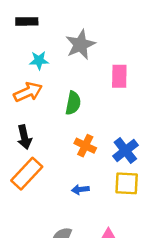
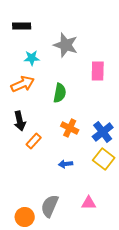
gray star: (80, 45) -> (66, 45), turned -30
orange rectangle: (27, 174) -> (34, 141), moved, size x0.6
yellow square: (127, 183) -> (104, 159), turned 35

